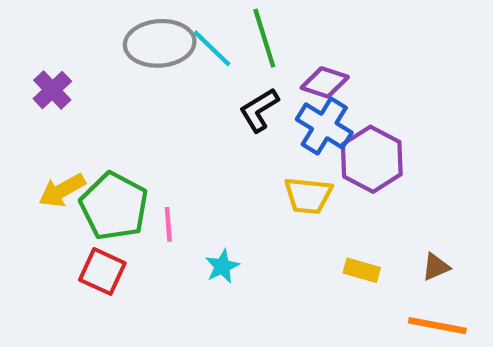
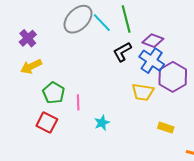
gray ellipse: (160, 43) -> (78, 19), turned -44
yellow arrow: (62, 190) -> (31, 66), moved
green pentagon: (114, 206) -> (54, 93), size x0.7

